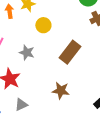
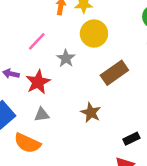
yellow circle: (43, 25) -> (94, 34), size x1.5

